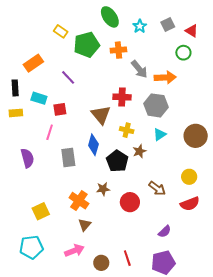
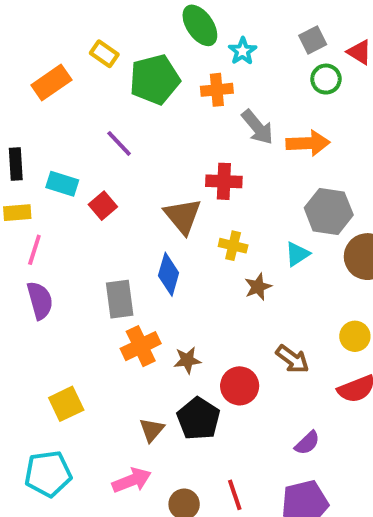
cyan star: (140, 26) -> (243, 51), moved
green circle: (183, 53) -> (326, 79), moved
orange rectangle: (33, 63) -> (51, 83), moved
gray hexagon: (156, 105) -> (329, 211), moved
red square: (60, 109) -> (103, 206), turned -32
pink line: (50, 132) -> (34, 250), moved
black pentagon: (117, 161) -> (198, 419), moved
orange cross: (79, 201) -> (141, 346), moved, turned 30

